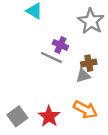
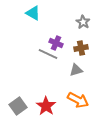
gray star: (91, 21) -> (83, 22), size x0.6
brown cross: (89, 63) -> (81, 48), moved

